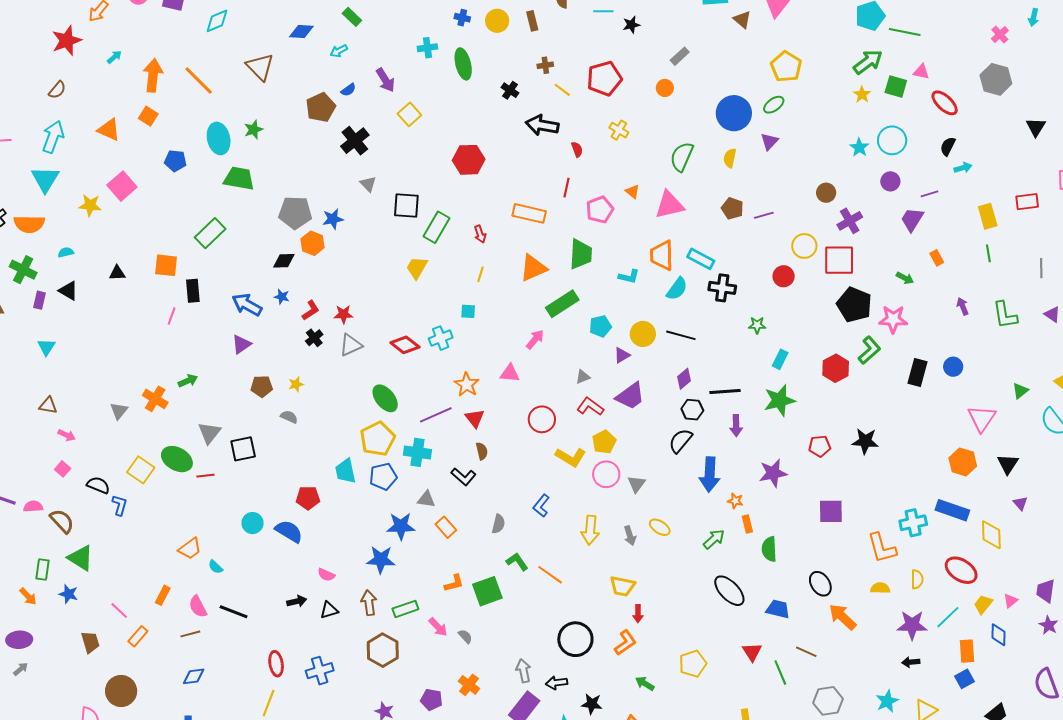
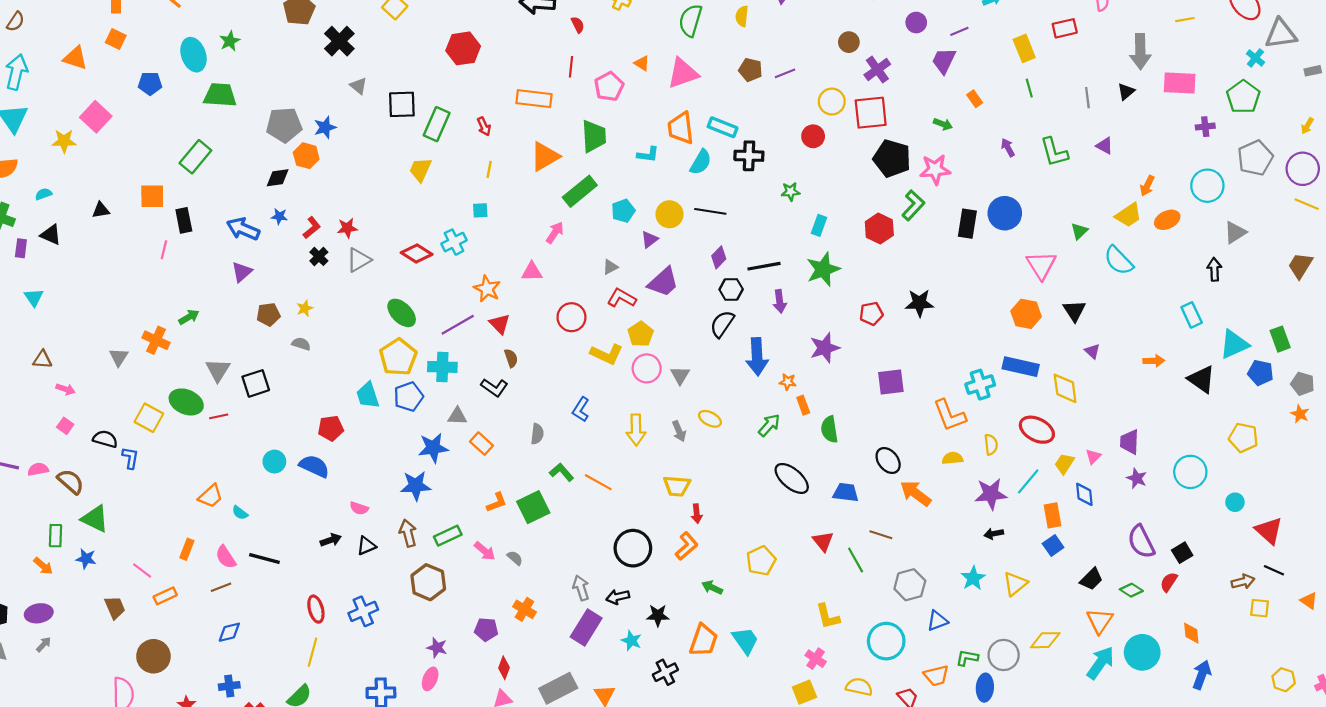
blue circle: (953, 367) -> (1005, 213), size x1.6
orange rectangle: (138, 636) -> (165, 596), turned 30

